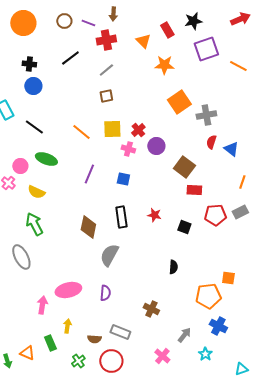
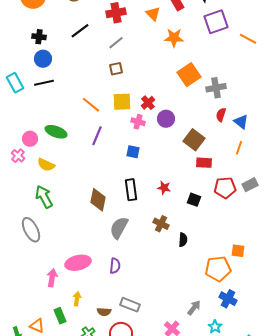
black line: (34, 127) -> (44, 83), moved, turned -48
purple line: (89, 174) -> (97, 136), moved
orange line: (242, 182) -> (239, 148), moved
brown cross: (151, 309) -> (161, 224), moved

